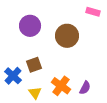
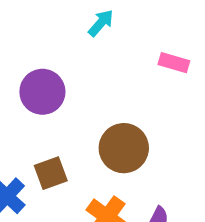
brown circle: (67, 36) -> (124, 148), moved

